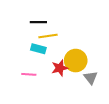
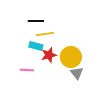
red star: (60, 68) -> (49, 55), moved
gray triangle: (91, 78) -> (77, 73), moved

